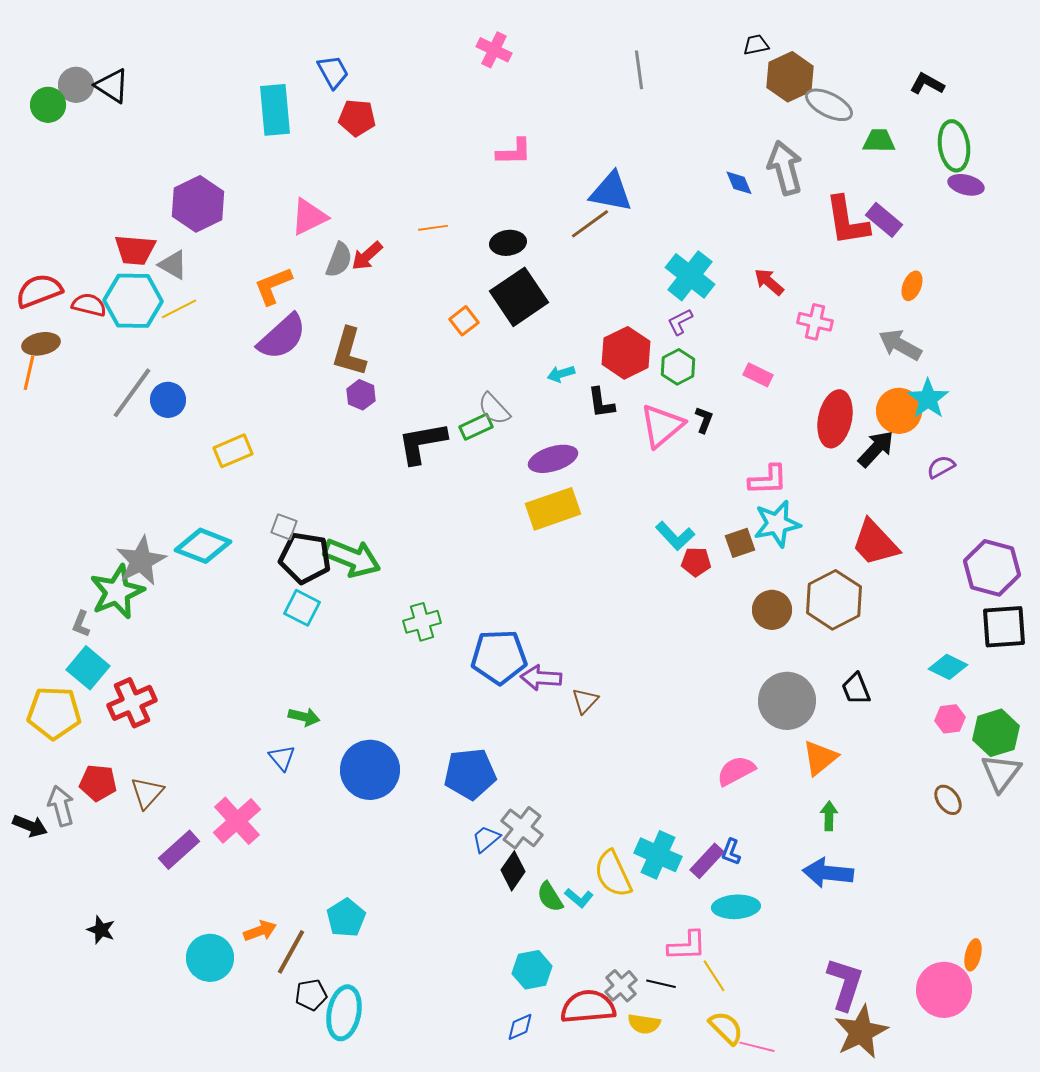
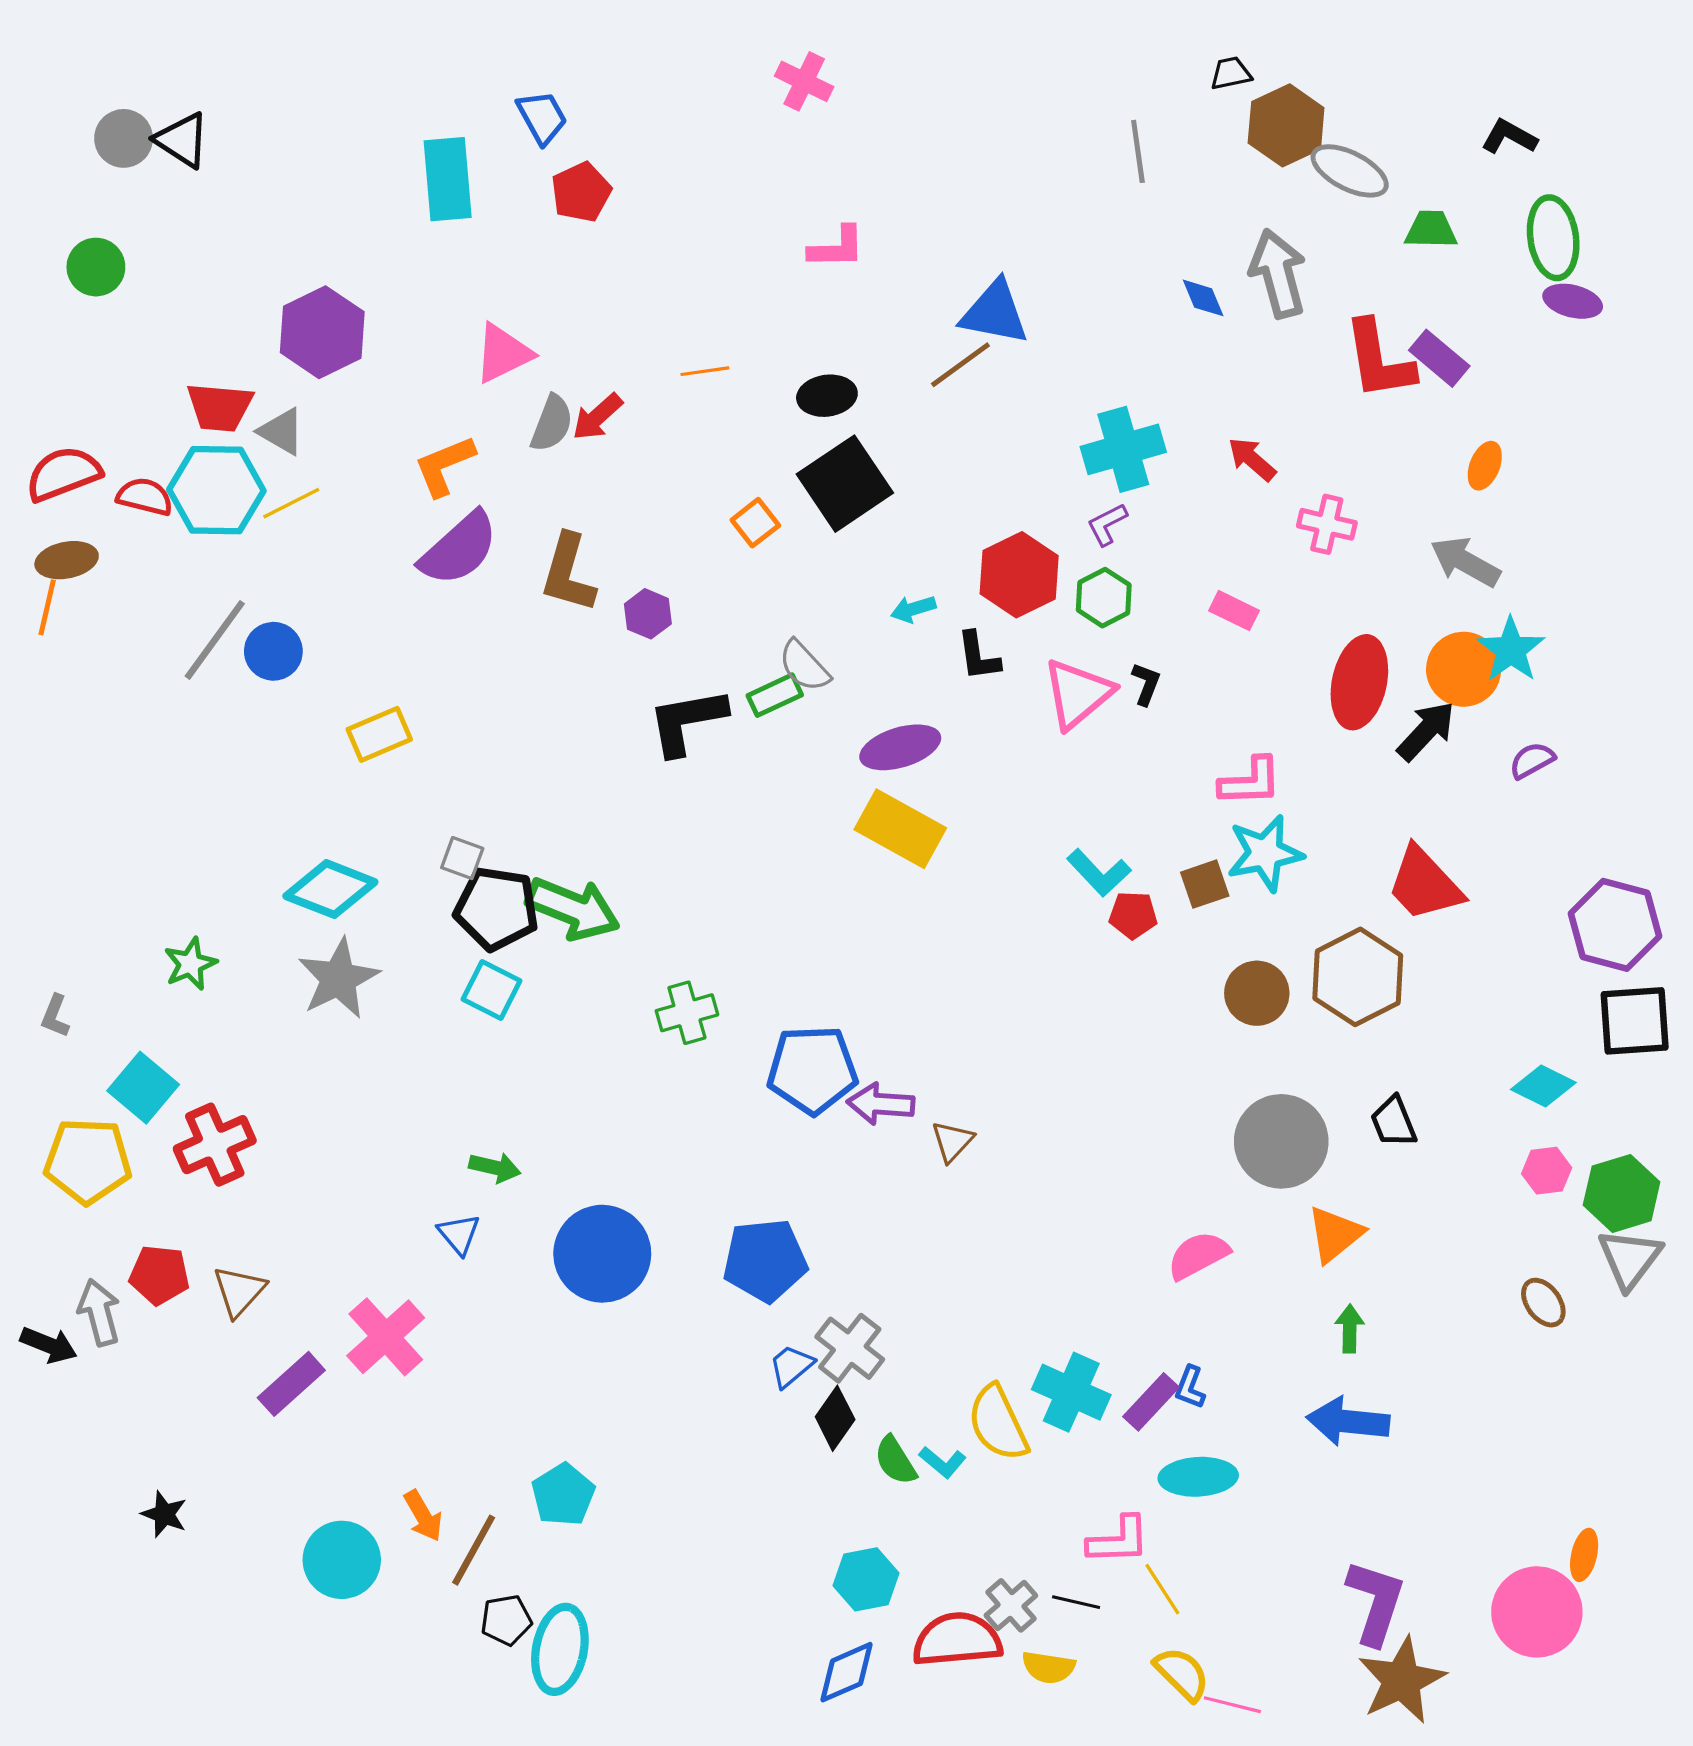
gray line: (639, 70) -> (1138, 151), moved
green circle: (48, 105) -> (96, 267), moved
red pentagon: (357, 118) -> (581, 192), turned -30
cyan cross: (690, 276) -> (1123, 449), turned 36
purple hexagon: (361, 395) -> (648, 614), moved
yellow rectangle: (553, 509) -> (900, 829), turned 48
gray star: (141, 561) -> (339, 979), moved
green star: (117, 592) -> (190, 964), size x0.6
gray L-shape: (81, 624) -> (55, 1016), moved
orange arrow: (260, 931) -> (423, 1516), turned 80
blue diamond: (520, 1027) -> (846, 1672), size x1.4

